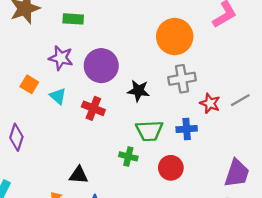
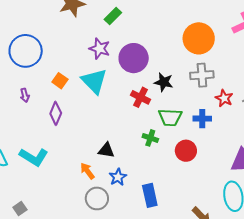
green rectangle: (73, 19) -> (113, 16), turned -54
orange square: (29, 84) -> (60, 81), moved
cyan triangle: (58, 96) -> (94, 81), size x1.8
red cross: (93, 108) -> (140, 97), moved

